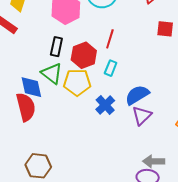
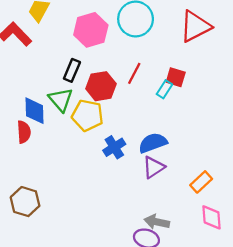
red square: (165, 29) -> (176, 77), moved
cyan rectangle: (111, 68) -> (164, 89), moved
red semicircle: (26, 107) -> (24, 132), size x0.7

